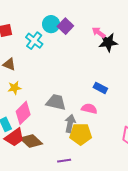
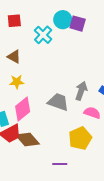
purple square: (65, 26) -> (78, 24), turned -35
gray arrow: (70, 123) -> (81, 91), moved
yellow pentagon: (81, 134) -> (80, 138), turned -30

